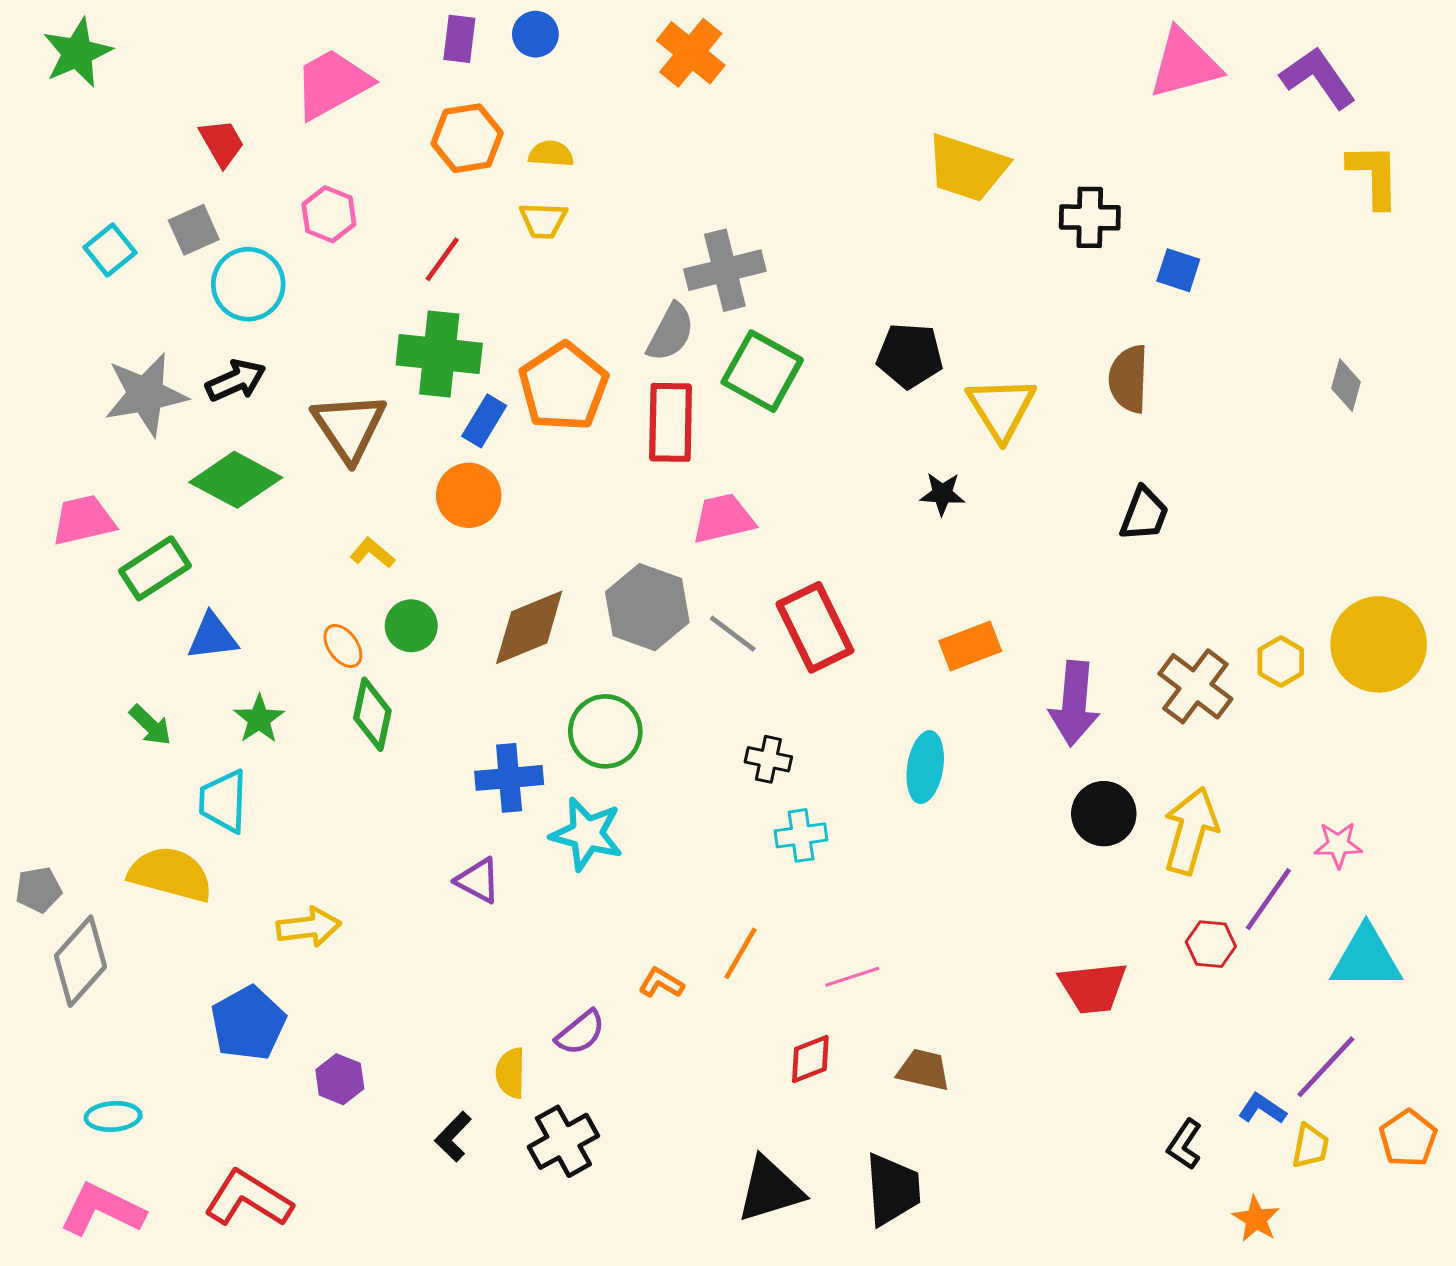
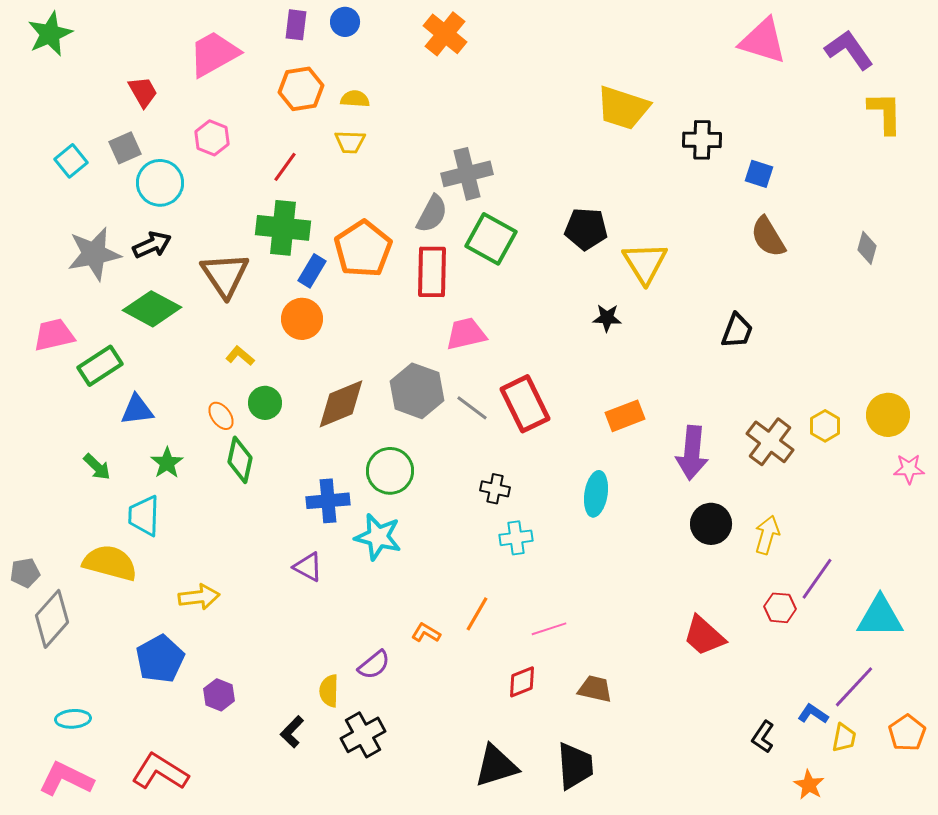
pink triangle: (1185, 64) -> (763, 41), turned 32
brown semicircle: (1129, 379) -> (768, 237), moved, turned -33
yellow circle: (1379, 644) -> (888, 415), size x0.7
yellow arrow: (1191, 831) -> (767, 535), size x0.7
pink star: (1338, 845) -> (909, 469), moved
red trapezoid: (1093, 988) -> (704, 636), turned 48

